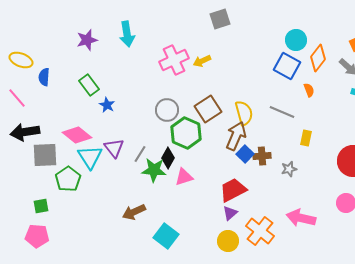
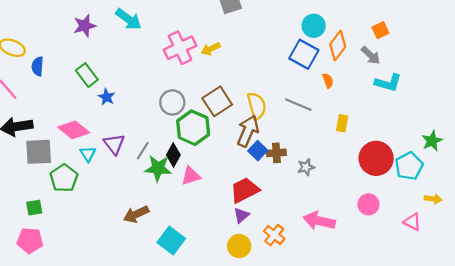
cyan arrow: (127, 34) -> (128, 19), turned -45
yellow rectangle: (306, 138) -> (342, 123), moved
cyan triangle: (90, 157) -> (88, 154), size x0.6
orange cross: (260, 231) -> (274, 235), size x0.7

